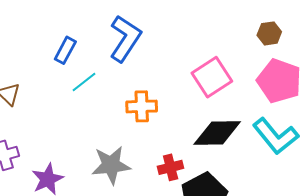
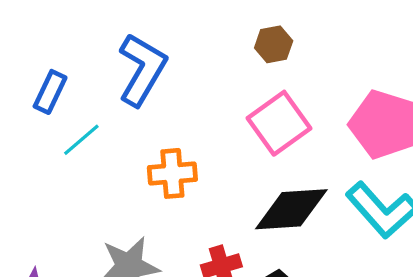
brown hexagon: (269, 33) -> (274, 44), moved

